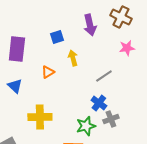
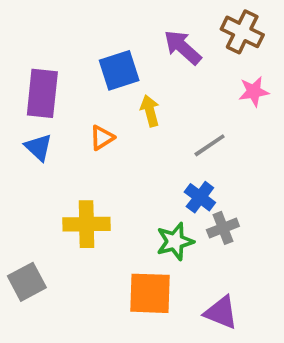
purple arrow: (90, 25) -> (183, 47), turned 145
blue square: (57, 37) -> (119, 70), size x1.5
blue triangle: (15, 86) -> (38, 147), moved

